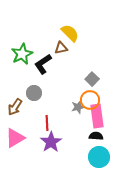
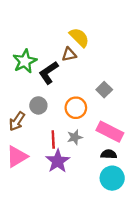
orange circle: (90, 100) -> (76, 108), moved
gray star: (78, 107) -> (75, 137), moved
pink rectangle: (97, 116) -> (110, 132), turned -55

